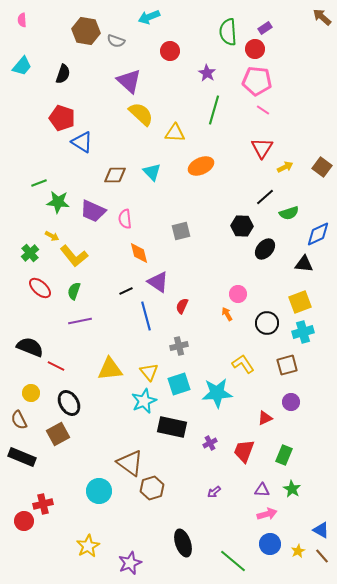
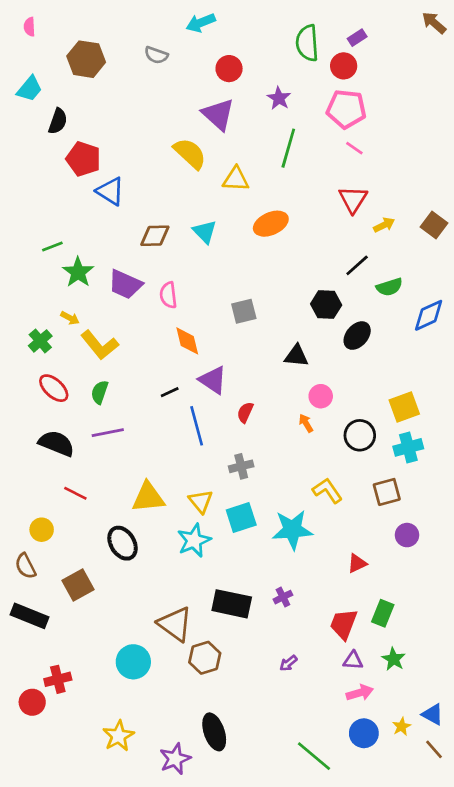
brown hexagon: (86, 31) -> (86, 59), moved
black semicircle: (63, 74) -> (58, 121), moved
purple triangle: (129, 81) -> (218, 114), moved
green star: (58, 202) -> (78, 272), turned 30
black triangle: (304, 264) -> (296, 356), moved
black semicircle: (30, 347) -> (56, 443), moved
purple circle: (291, 402) -> (407, 535), moved
black ellipse: (69, 403) -> (123, 543), moved
black rectangle: (172, 427) -> (232, 604), moved
red trapezoid: (244, 451) -> (344, 624), moved
black ellipse: (183, 543) -> (214, 732), moved
yellow star: (298, 551) -> (402, 727), moved

